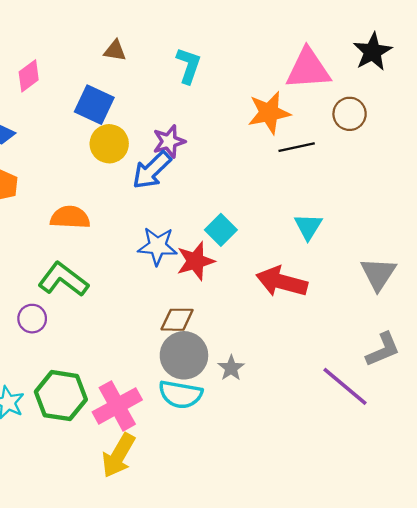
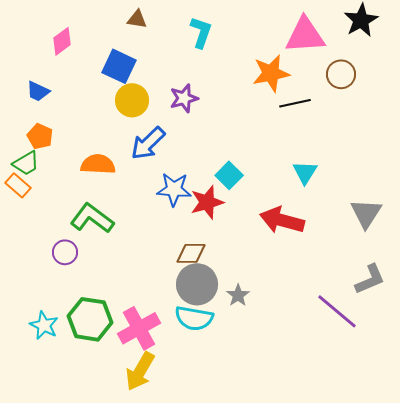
blue arrow: (152, 170) -> (148, 143), moved

